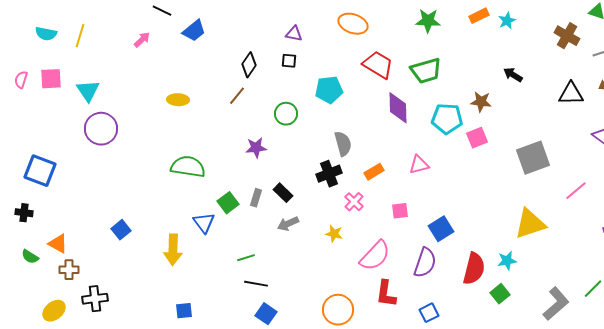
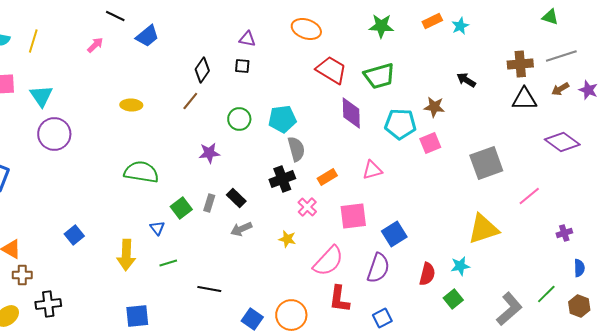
brown cross: (567, 36) -> (520, 64), moved, turned -35
cyan pentagon: (329, 90) -> (282, 119), moved
pink square: (400, 211) -> (353, 216), size x1.6
blue triangle: (204, 223) -> (157, 228), size x0.7
green line: (246, 258) -> (168, 263), moved
red semicircle: (474, 269) -> (427, 274), size x0.7
blue square: (184, 311) -> (137, 316), size x1.4
blue square: (266, 314) -> (252, 319), moved

